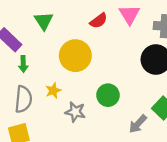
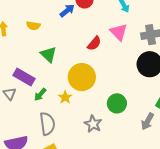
green arrow: (23, 64) -> (40, 94), turned 56
yellow star: (53, 91) -> (65, 97), moved
gray star: (75, 112) -> (93, 124), turned 30

